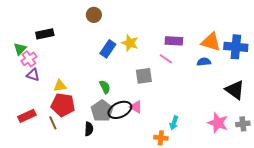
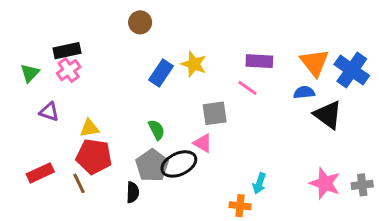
orange triangle: (211, 42) -> (315, 63), turned 35
blue cross: (236, 47) -> (352, 70), turned 30
pink cross: (29, 59) -> (69, 70), moved
black triangle: (235, 90) -> (328, 115), moved
pink triangle: (136, 107) -> (203, 143), moved

